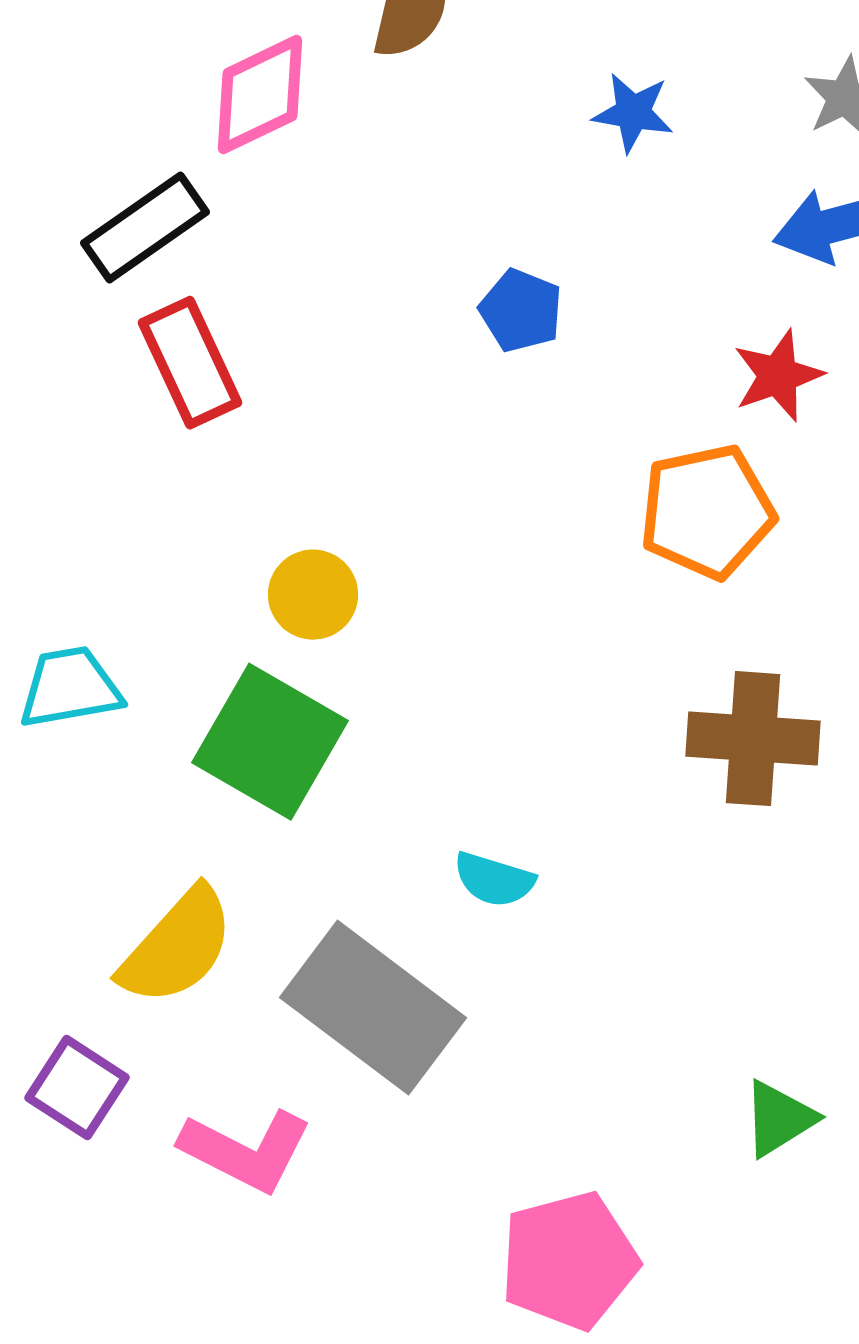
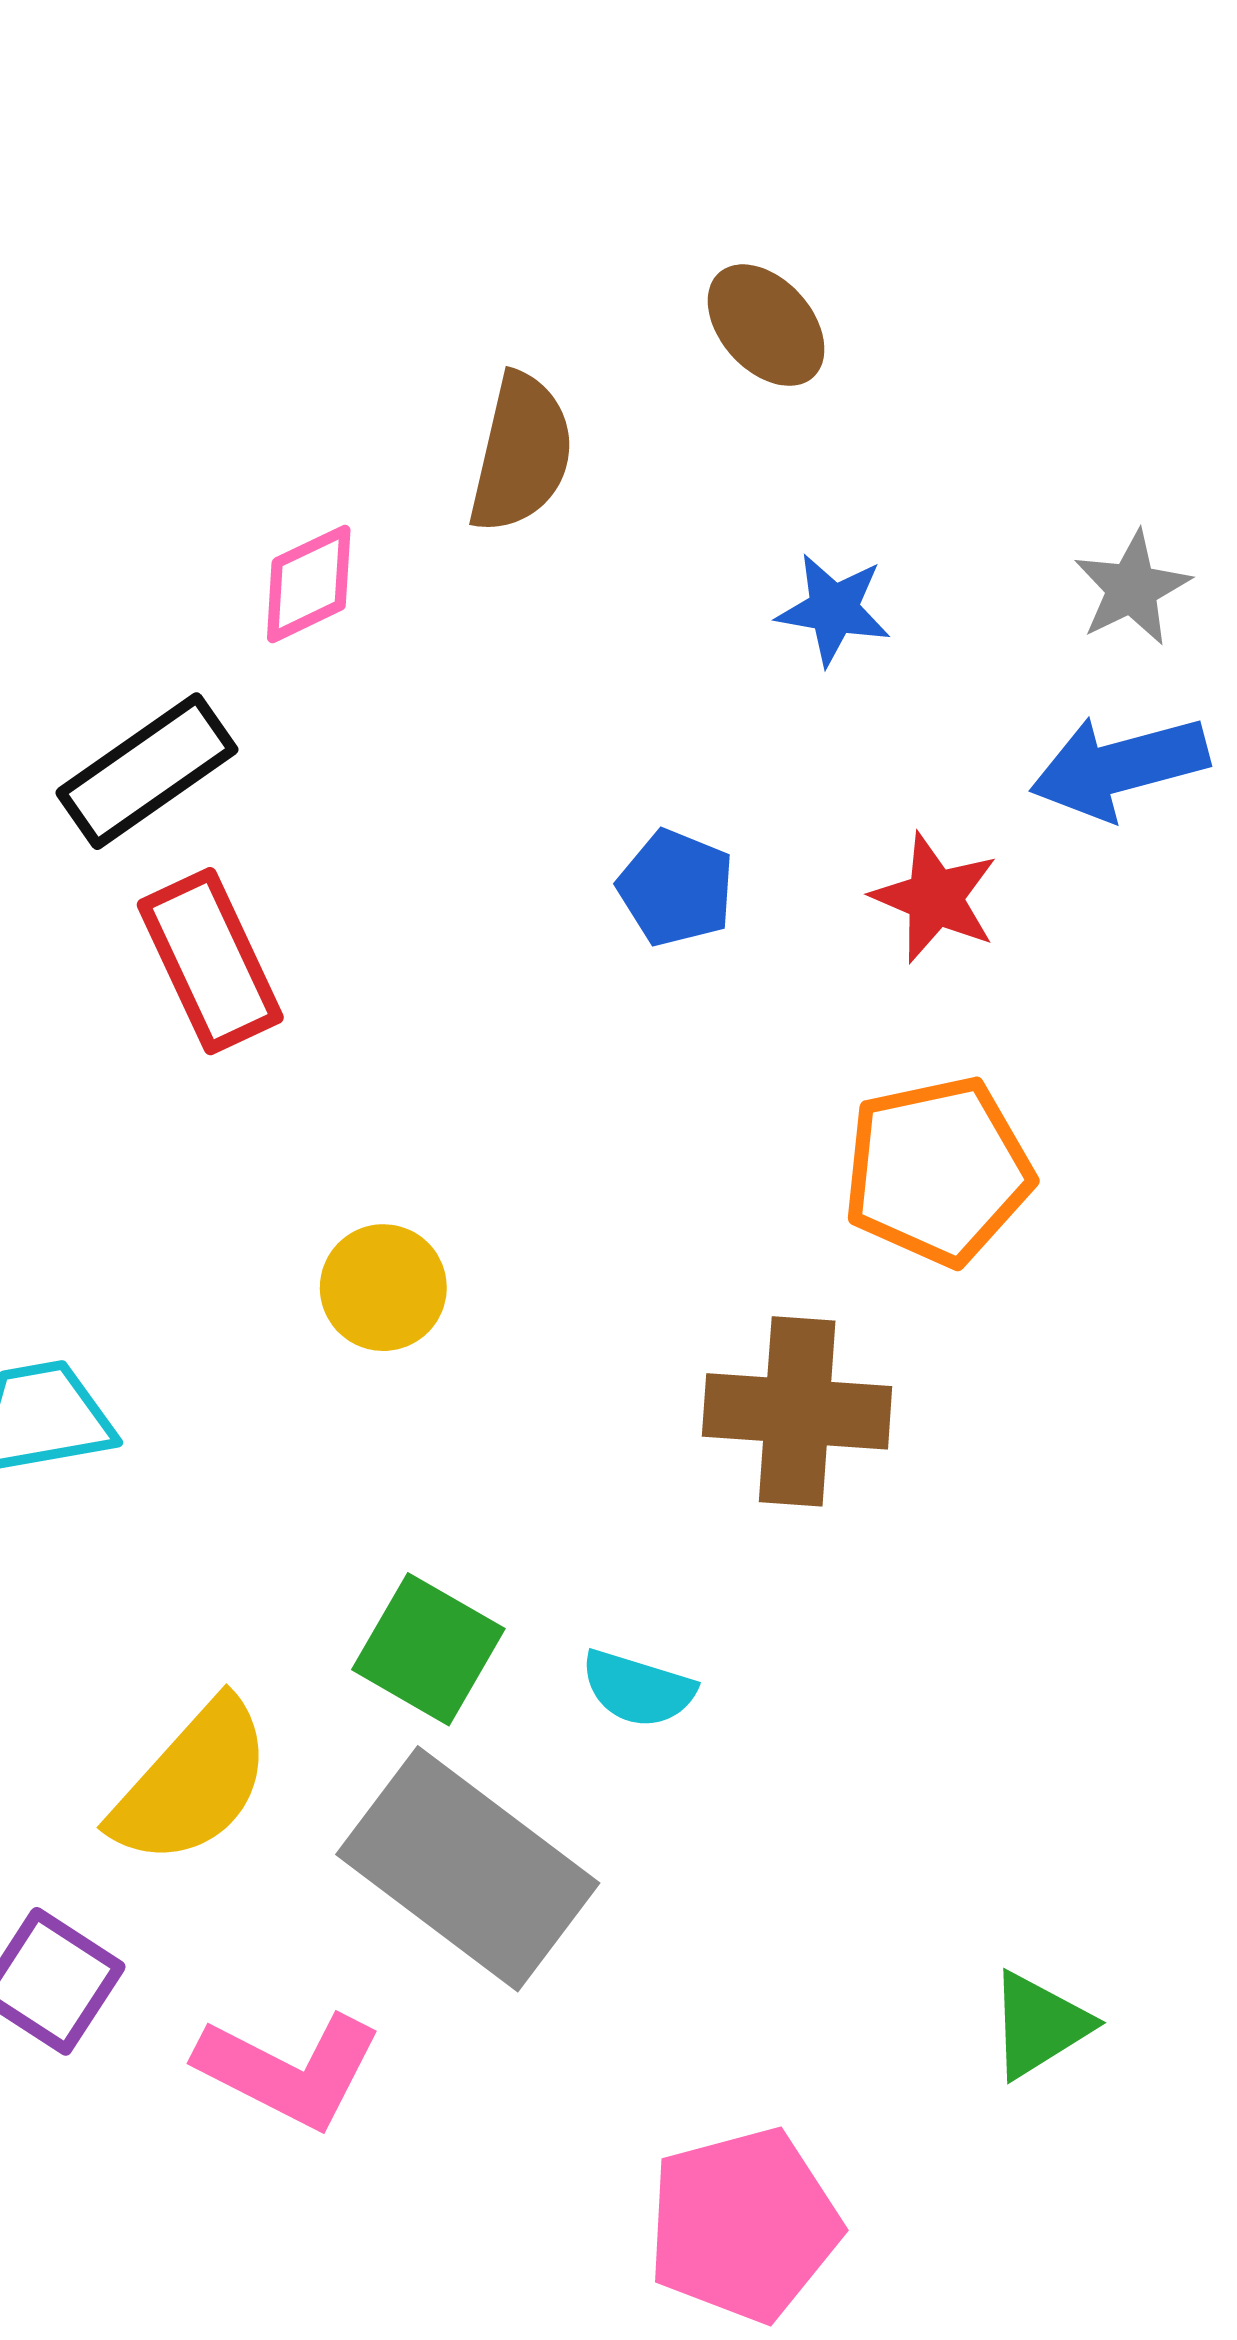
pink diamond: (260, 95) -> (309, 584), size x0.7
red star: (778, 376) -> (935, 898), moved, turned -30
brown cross: (753, 739) -> (797, 1411), moved
green square: (270, 742) -> (428, 1649), moved, size x0.7

